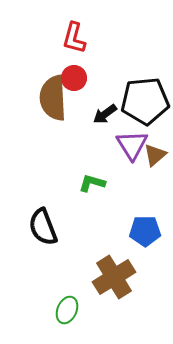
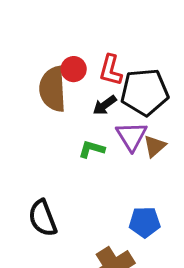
red L-shape: (74, 38) -> (111, 70), moved
green L-shape: (92, 183) -> (92, 149), moved

